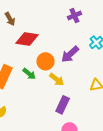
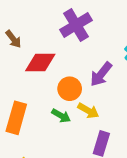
purple cross: (74, 16) -> (76, 25), moved, size x1.6
green arrow: (29, 74) -> (61, 116), moved

